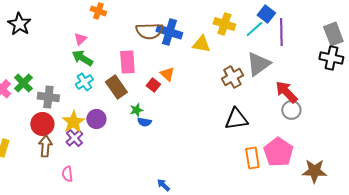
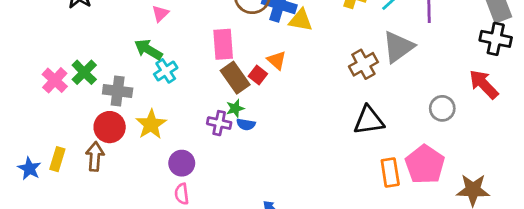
yellow triangle: (201, 44) -> (301, 20), moved
green arrow: (82, 58) -> (148, 50), moved
brown rectangle: (116, 87) -> (235, 78), moved
red arrow: (286, 92) -> (484, 84), moved
purple circle: (96, 119) -> (182, 163), moved
purple cross: (74, 138) -> (219, 123), moved, turned -36
brown arrow: (45, 146) -> (95, 156), moved
pink semicircle: (67, 174) -> (182, 194), moved

